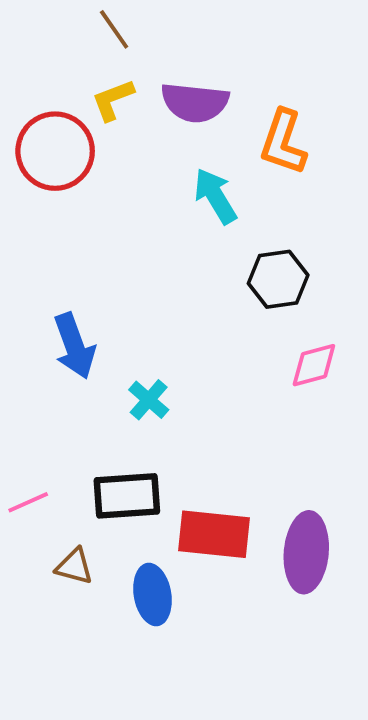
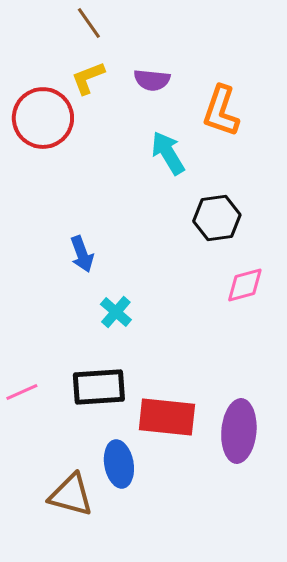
purple semicircle: (195, 102) -> (152, 80), size x0.7
blue arrow: (74, 346) -> (82, 254), moved, size x0.7
brown triangle: (74, 566) -> (71, 495), moved, size x1.5

